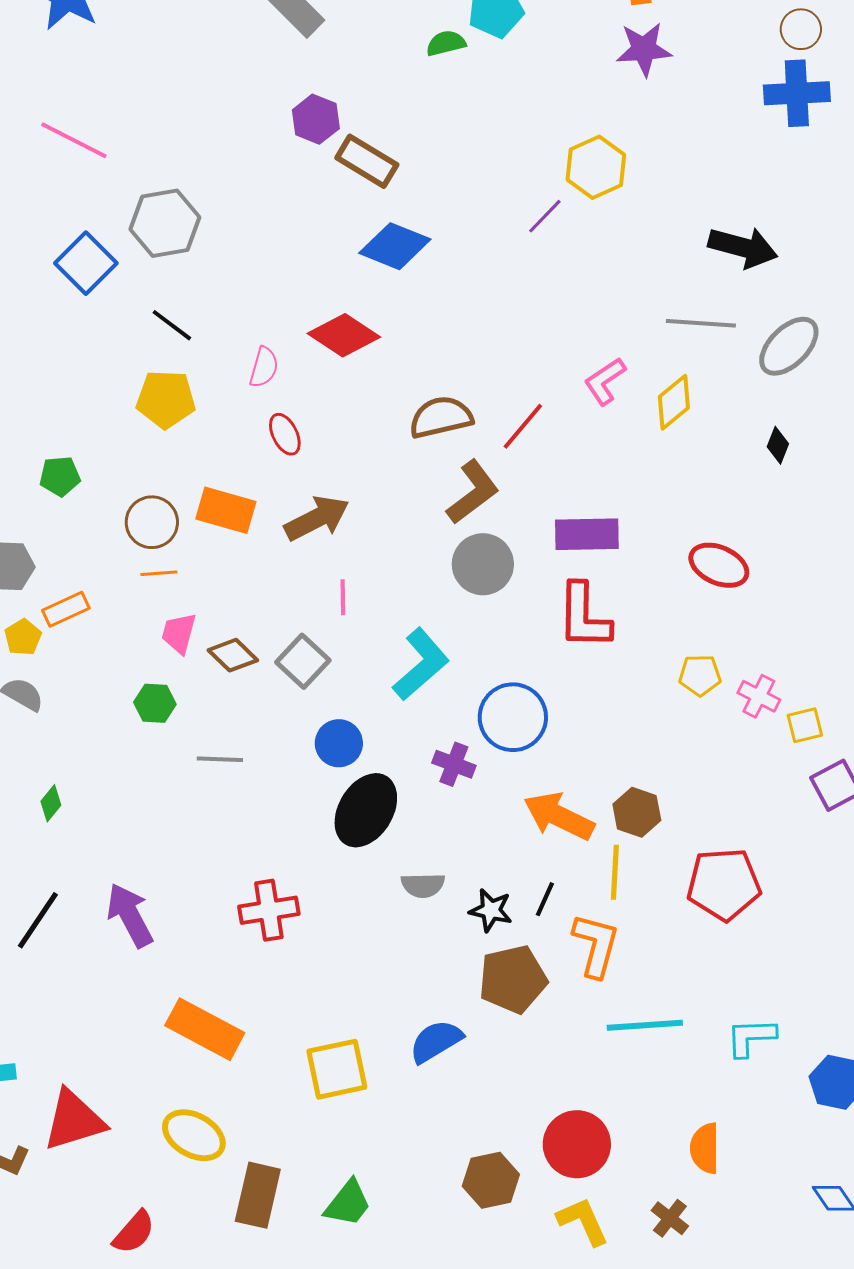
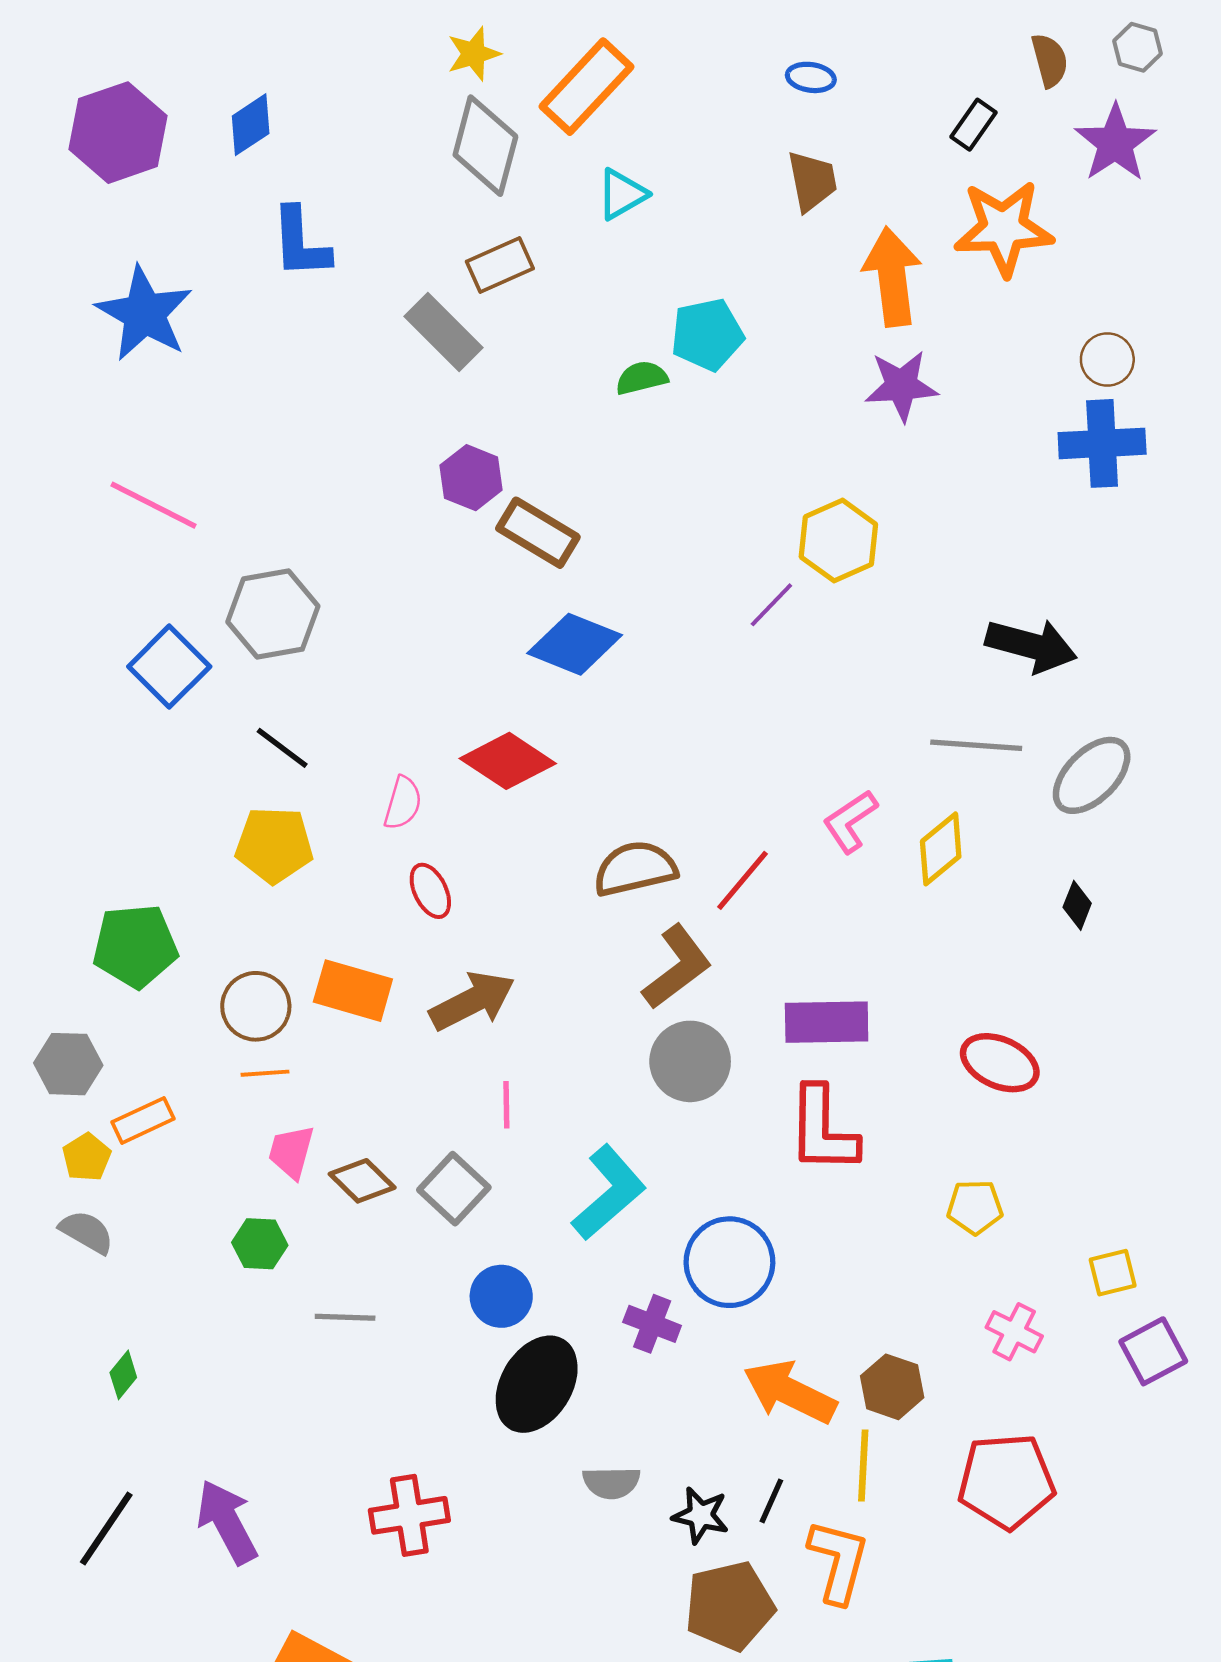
green pentagon: (60, 476) -> (135, 946), size x1.6
pink cross: (759, 696) -> (1014, 1332), moved

